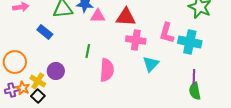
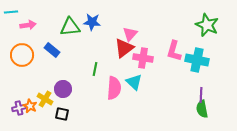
pink triangle: (98, 16) -> (130, 34), moved, turned -49
red triangle: (126, 17) -> (124, 48), moved, turned -40
orange circle: (15, 62) -> (22, 55), moved
cyan triangle: (151, 64) -> (134, 82), moved, turned -30
black square: (38, 96) -> (62, 114), moved, turned -32

